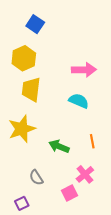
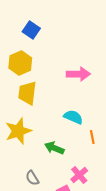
cyan semicircle: (79, 101) -> (73, 117), moved
orange line: (92, 141) -> (92, 137), moved

